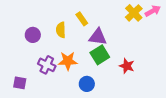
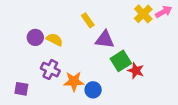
yellow semicircle: (61, 30) -> (55, 40), moved, turned 119
green square: (100, 55) -> (121, 61), moved
orange star: (68, 61) -> (74, 81), moved

